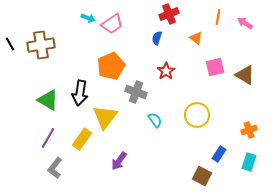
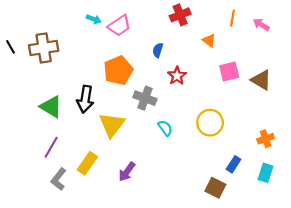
blue semicircle: (157, 38) -> (158, 50), moved
yellow rectangle: (82, 139) -> (87, 163), moved

